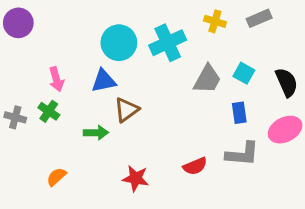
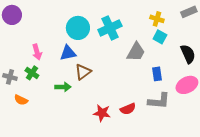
gray rectangle: (259, 18) -> (189, 12), moved
yellow cross: (215, 21) -> (157, 19), moved
cyan square: (244, 73) -> (160, 37), moved
orange semicircle: (56, 177) -> (21, 100), moved, turned -112
red star: (136, 178) -> (102, 113), moved

